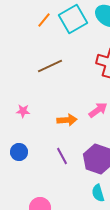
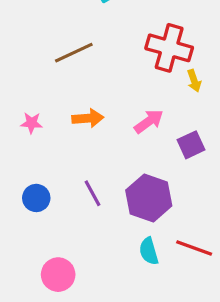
orange arrow: (67, 120) -> (88, 118), moved
blue circle: (19, 152) -> (36, 198), moved

